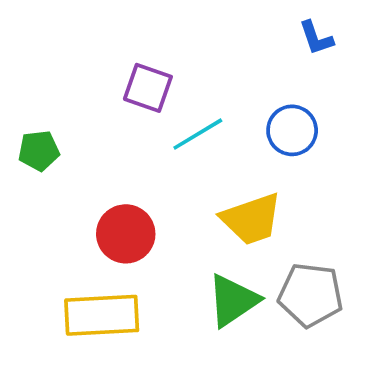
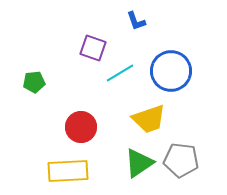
blue L-shape: (316, 38) -> (136, 21), moved
blue circle: (292, 130) -> (171, 71), size x1.5

